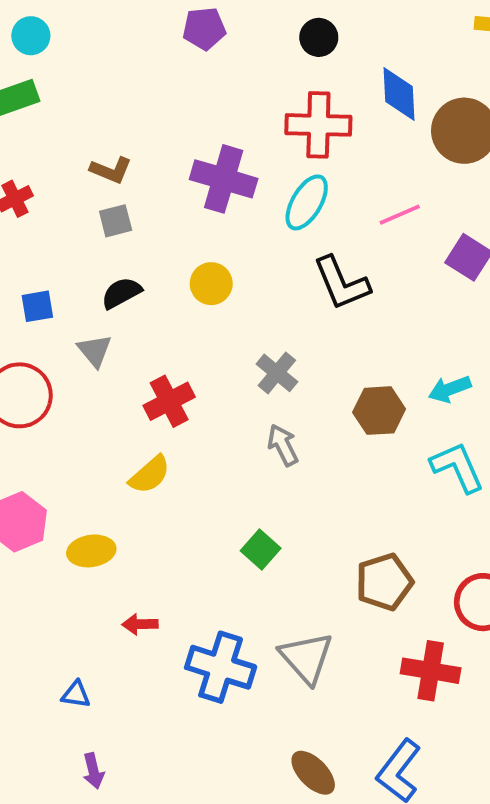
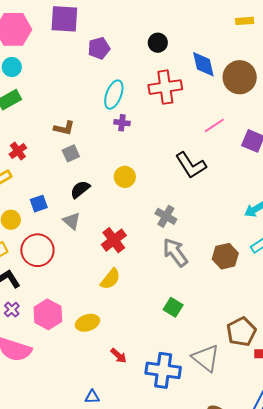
purple cross: (224, 179) -> (122, 123), size x0.5
cyan ellipse: (307, 202) -> (114, 95), moved
brown hexagon: (379, 411) -> (225, 256), moved
gray arrow: (283, 445) -> (175, 252), size x1.4
brown pentagon: (384, 582) -> (241, 332), moved
red arrow: (140, 624) -> (119, 356), turned -126

